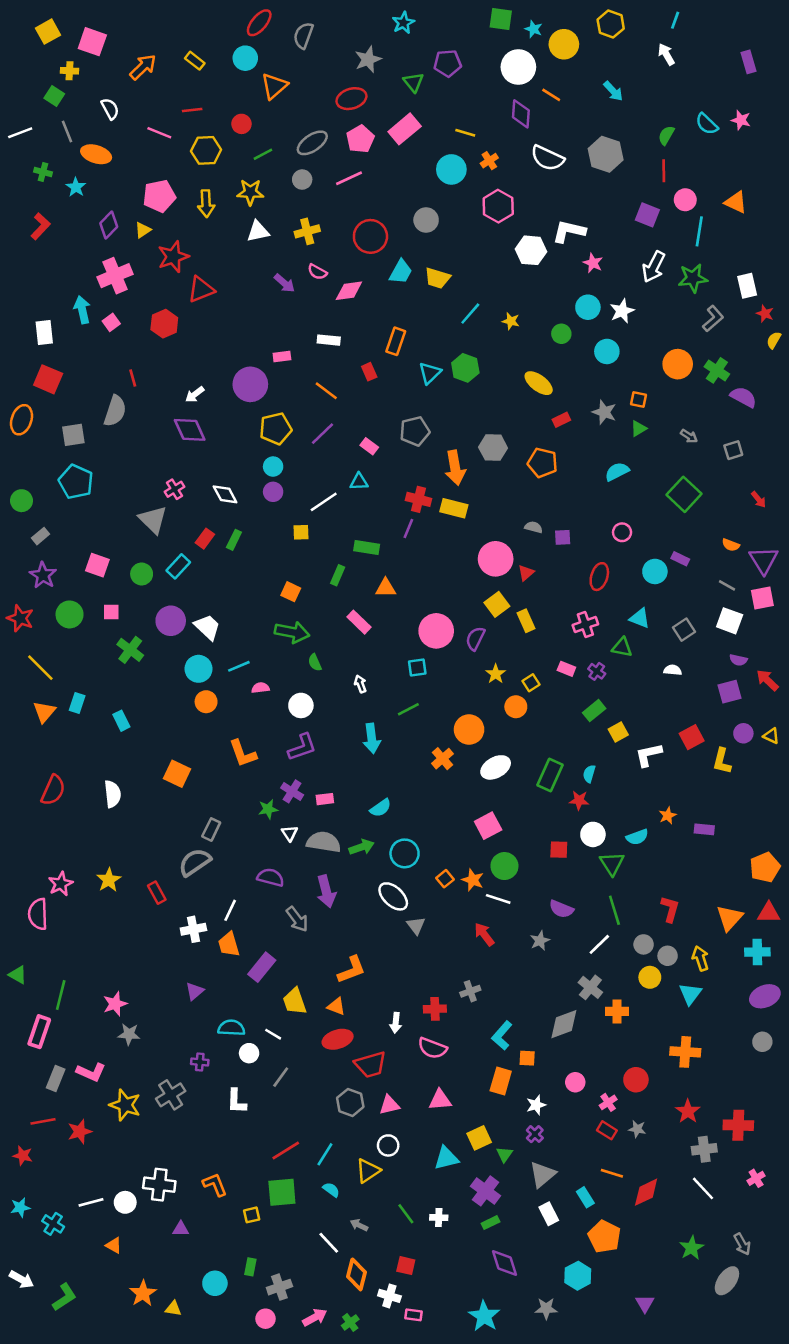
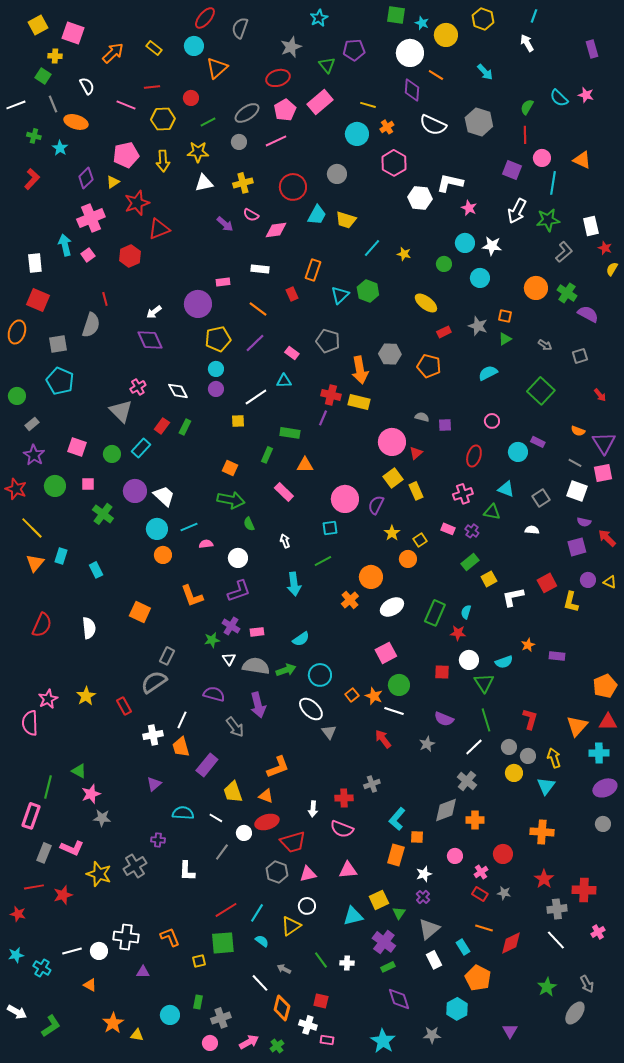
white star: (622, 311) -> (492, 246), turned 30
gray pentagon: (415, 431) -> (328, 341), turned 30
green triangle: (18, 975) -> (79, 771), moved
orange cross: (617, 1011) -> (475, 820), moved
white circle: (249, 1053) -> (244, 833), moved

